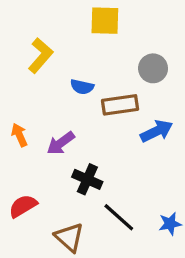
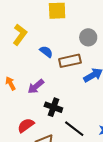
blue semicircle: (82, 87) -> (46, 52), turned -152
red semicircle: (23, 206) -> (26, 125), moved

